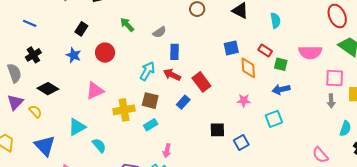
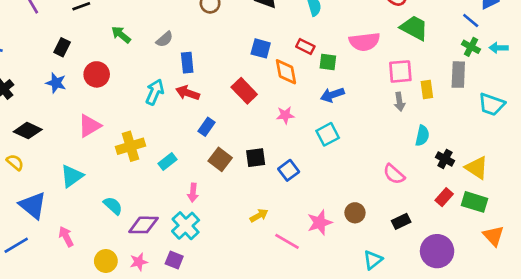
blue square: (231, 48) -> (261, 48), turned 35
red rectangle: (201, 82) -> (244, 91), moved
brown square: (150, 101) -> (220, 159), moved, turned 30
cyan semicircle: (99, 145) -> (113, 206), moved

